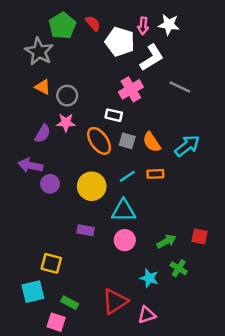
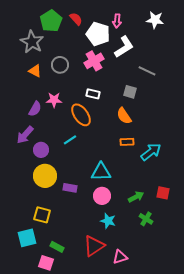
white star: (169, 25) -> (155, 20), moved
pink cross: (131, 89) -> (94, 61), moved
gray circle: (67, 96) -> (60, 65), moved
gray square: (127, 141) -> (130, 92), moved
cyan arrow: (187, 146) -> (151, 152), moved
purple arrow: (30, 165) -> (25, 135), turned -60
cyan line: (127, 176) -> (70, 140), moved
yellow circle: (92, 186) -> (45, 176), moved
cyan star: (149, 278) -> (108, 221), moved

